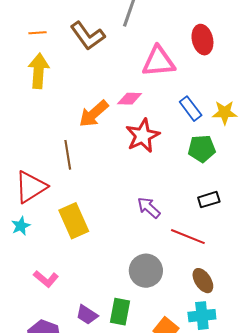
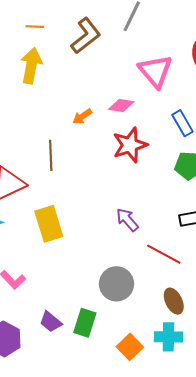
brown L-shape: (87, 36) -> (86, 36), turned -99
pink triangle: (159, 62) -> (155, 71), turned 48
orange arrow: (94, 114) -> (82, 116), size x0.6

